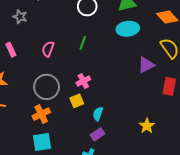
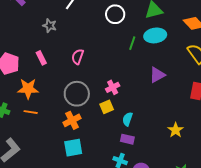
green line: (83, 43) -> (132, 43), moved
purple triangle: (146, 65) -> (157, 75), moved
purple rectangle: (97, 134) -> (127, 139), turned 48

